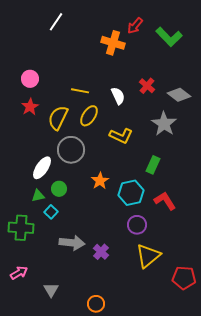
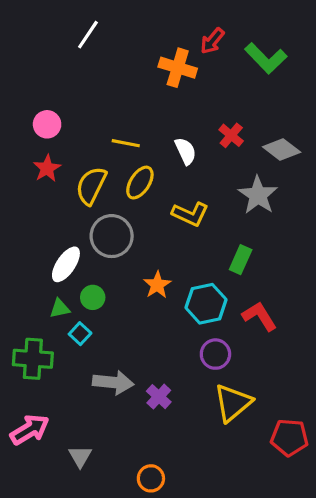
pink arrow: (19, 273) -> (30, 430), size x1.4

